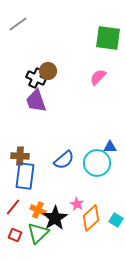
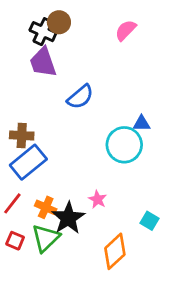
blue semicircle: (64, 160) -> (80, 97), moved
blue rectangle: (25, 176) -> (28, 162), turned 44
orange diamond: (91, 218) -> (115, 251), moved

